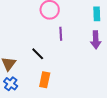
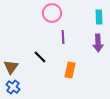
orange rectangle: (45, 80) -> (70, 70), moved

